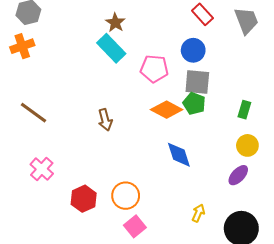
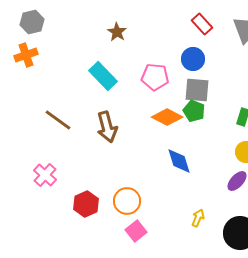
cyan rectangle: (111, 48) -> (103, 76), moved
brown line: (33, 113) -> (58, 120), moved
brown arrow: (105, 120) -> (107, 127), size x1.4

